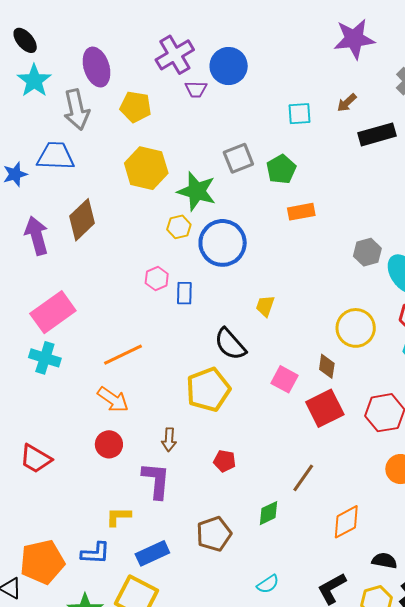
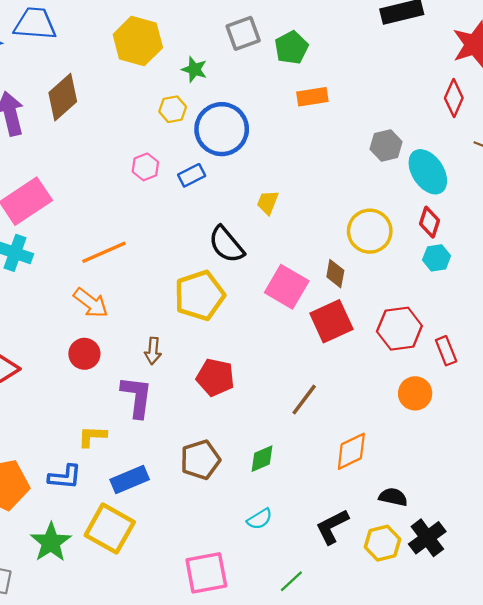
green star: (197, 191) -> (194, 69), size x0.6
blue rectangle: (184, 293) -> (192, 175), moved, turned 60
pink square: (284, 379) -> (287, 287), size x1.4
red pentagon: (225, 461) -> (215, 377), size x1.5
green diamond: (268, 513) -> (262, 459), moved

